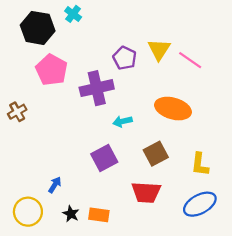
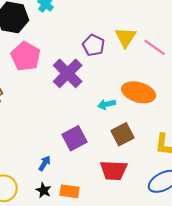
purple cross: (97, 88) -> (68, 73), turned -32
cyan arrow: (122, 121) -> (107, 104), moved
blue arrow: (55, 185) -> (45, 163), moved

